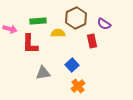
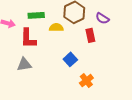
gray triangle: (43, 73) -> (24, 65), moved
orange cross: (78, 86) -> (86, 81), moved

